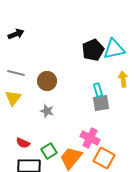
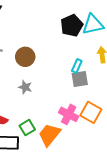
cyan rectangle: (98, 90) -> (77, 66), turned 40
orange square: (104, 158) -> (91, 112), moved

